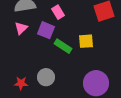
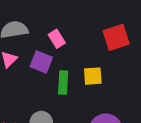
green rectangle: (63, 46) -> (63, 83), turned 60

